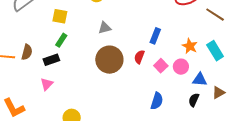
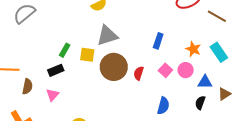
yellow square: (60, 16) -> (87, 55), moved
gray triangle: (105, 28) -> (107, 35), size x1.6
brown semicircle: (27, 52) -> (27, 87), moved
red semicircle: (139, 57) -> (139, 73), moved

